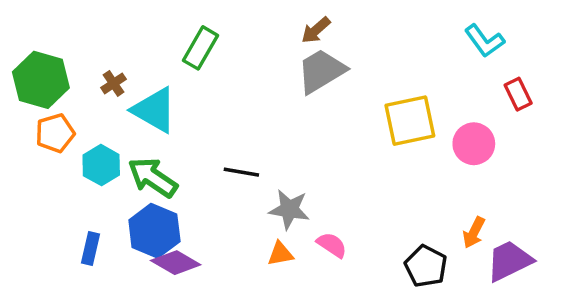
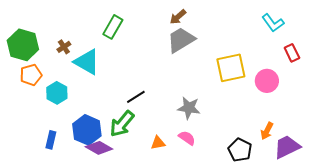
black line: (241, 172) -> (136, 97), turned -42
green arrow: (153, 177) -> (122, 124), moved, turned -84
gray star: (289, 209) -> (189, 108), moved

